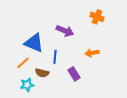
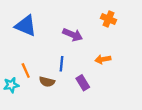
blue triangle: (34, 43) -> (26, 26), moved
orange line: (23, 63) -> (26, 70), turned -72
cyan star: (27, 85) -> (11, 85), moved

